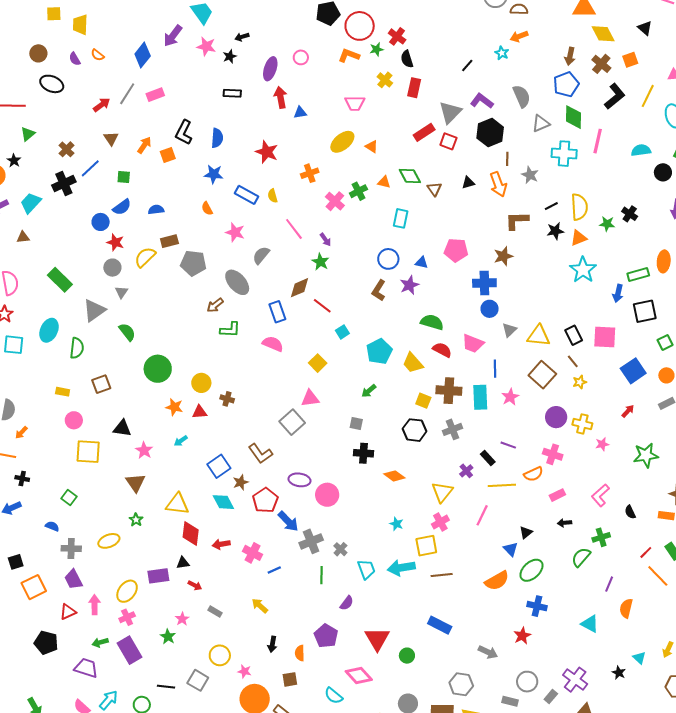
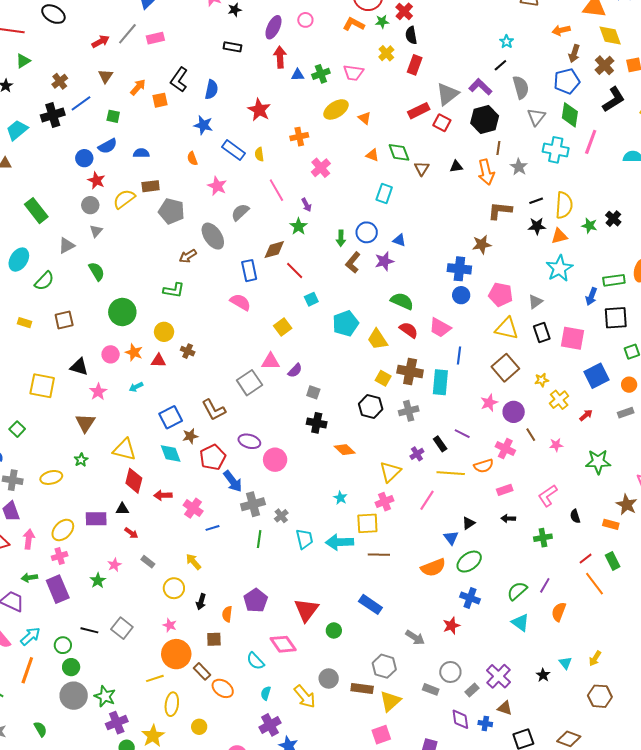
orange arrow: (519, 36) -> (561, 30), moved
black line: (467, 65) -> (500, 65), moved
gray triangle: (541, 123) -> (536, 117), turned -36
green cross: (358, 191) -> (321, 74), moved
pink pentagon: (456, 250) -> (501, 295), moved
gray triangle: (94, 310) -> (67, 246), size x0.7
green L-shape: (230, 330) -> (174, 290), moved
gray triangle: (509, 330) -> (535, 302), moved
green semicircle: (77, 348) -> (44, 281), turned 30
brown line: (573, 361) -> (531, 435), moved
green arrow: (369, 391) -> (341, 238), moved, turned -56
pink star: (510, 397) -> (489, 403), moved
pink circle: (74, 420) -> (111, 354), moved
yellow cross: (582, 424) -> (559, 400), moved, turned 30
green semicircle: (581, 557) -> (517, 591), moved
purple semicircle: (347, 603) -> (295, 371), moved
yellow circle: (220, 655) -> (174, 588), moved

